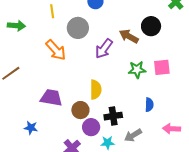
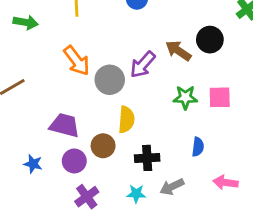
gray circle: (78, 28) -> (110, 80), moved
purple circle: (91, 127) -> (74, 161), moved

